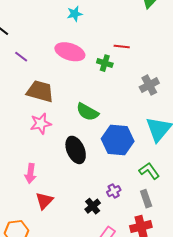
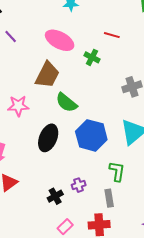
red line: (122, 47) -> (112, 35), moved
brown trapezoid: (40, 91) -> (47, 75), moved, turned 92
black ellipse: (76, 150) -> (48, 138), turned 36
green L-shape: (149, 171) -> (117, 171), turned 35

